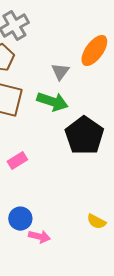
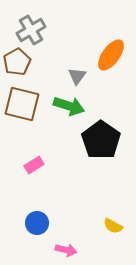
pink arrow: (39, 237) -> (66, 250), moved

